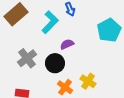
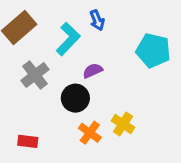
cyan pentagon: (109, 30) -> (153, 50), turned -30
gray cross: (27, 58) -> (35, 75), moved

